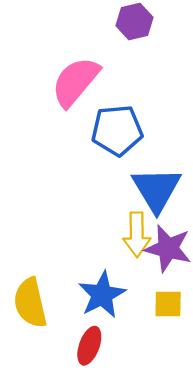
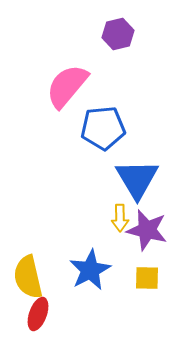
yellow arrow: (137, 235) -> (120, 218), size x0.7
red ellipse: (89, 346) -> (38, 314), moved

